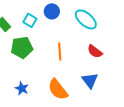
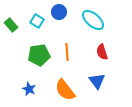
green pentagon: (22, 47) -> (39, 55), moved
red semicircle: (95, 51) -> (102, 52), turned 35

